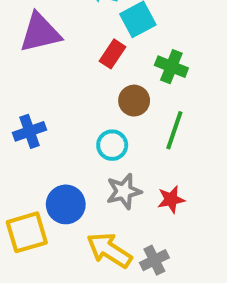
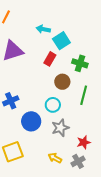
red star: (171, 199) -> (84, 142), moved
blue circle: (66, 204) -> (31, 121), moved
yellow arrow: (109, 250) -> (55, 158), size x0.6

